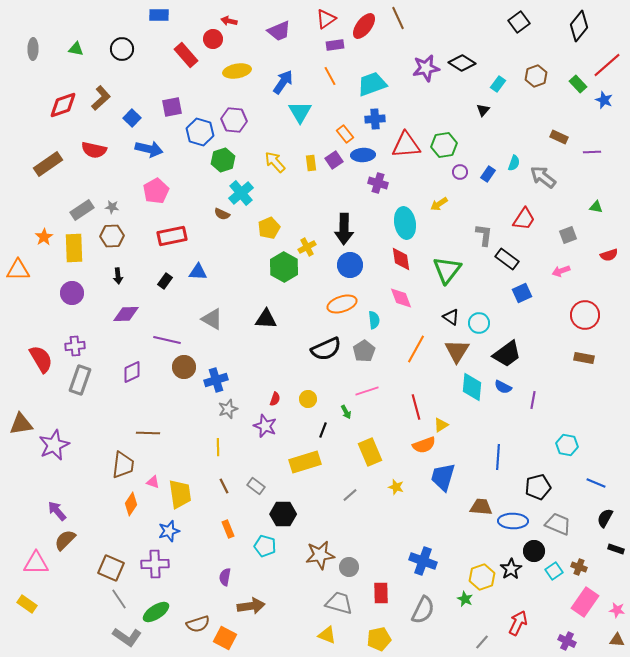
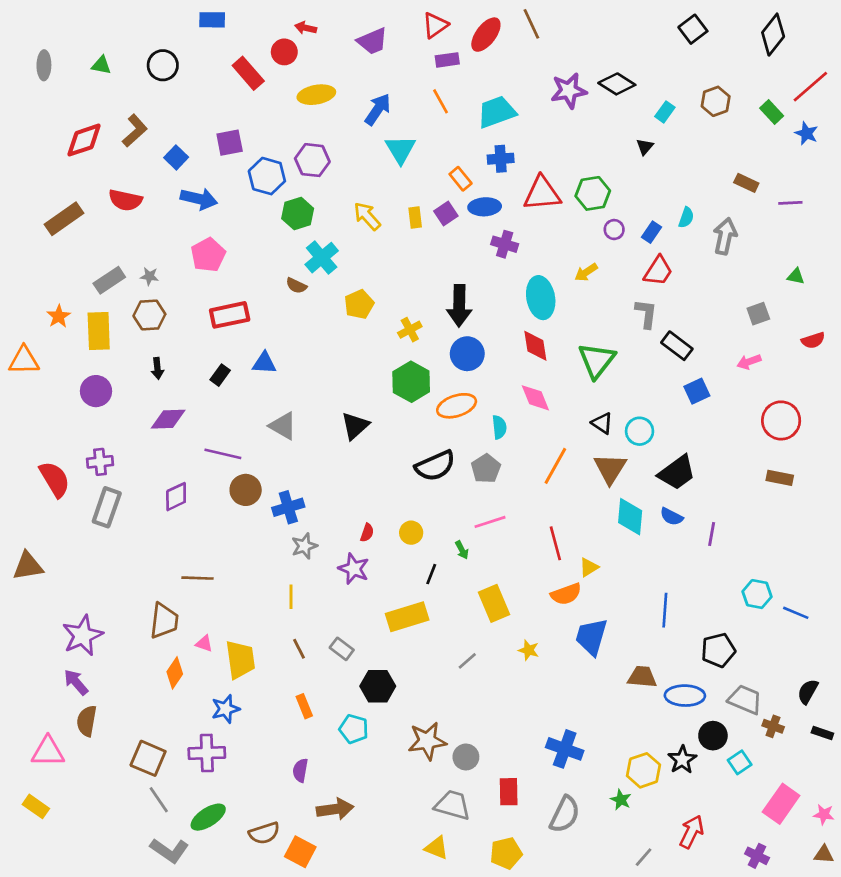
gray arrow: (543, 177) -> (725, 236), turned 64
red trapezoid: (524, 219) -> (658, 271), moved
green hexagon: (284, 267) -> (411, 382), moved
black triangle: (266, 319) -> (355, 426), turned -45
purple star: (54, 445) -> (83, 635), moved
blue line: (596, 483) -> (796, 613), moved
brown semicircle: (65, 540) -> (87, 721), turned -35
brown cross: (579, 567) -> (773, 726), moved

